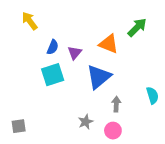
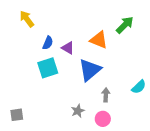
purple triangle: (75, 53) -> (68, 48), turned -40
cyan semicircle: (152, 95) -> (139, 87), turned 63

